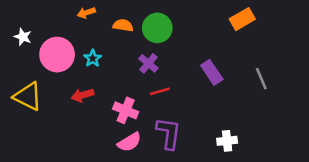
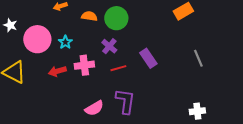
purple rectangle: (212, 72) -> (148, 58), moved
pink cross: (126, 110) -> (84, 65), moved, turned -30
white cross: (227, 141) -> (197, 111), moved

